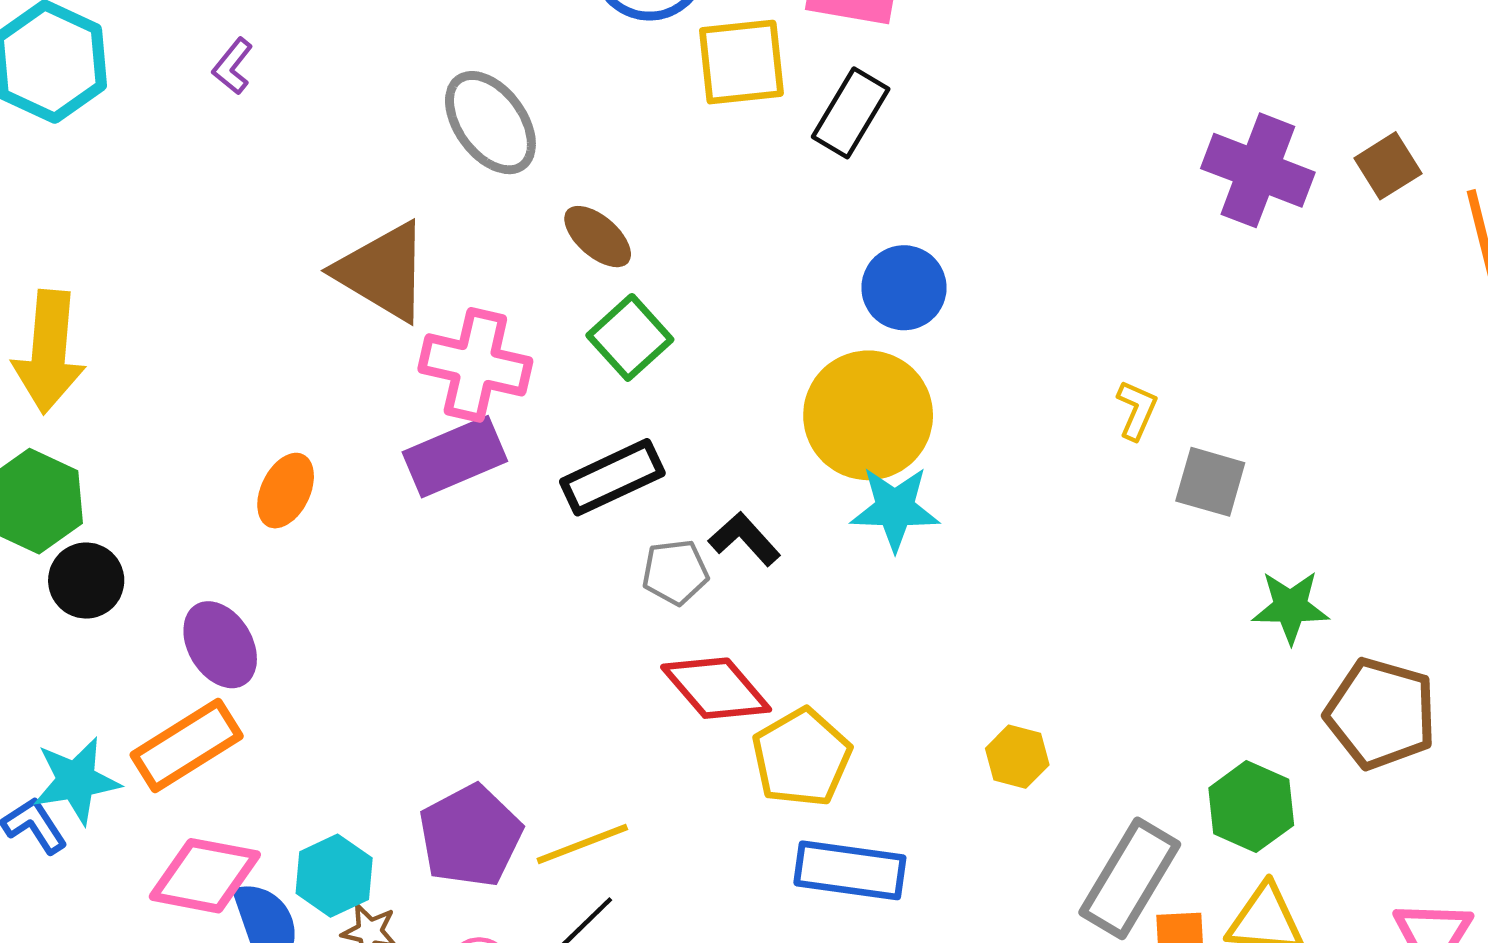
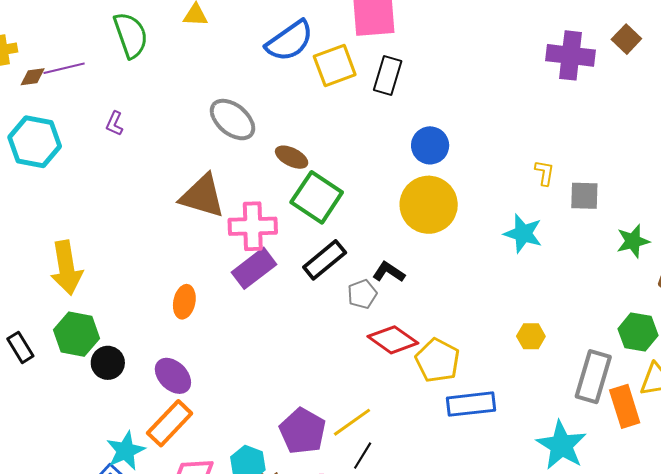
green square: (630, 337) -> (317, 197), size x1.4
cyan star: (895, 508) -> (523, 234), moved, turned 30

